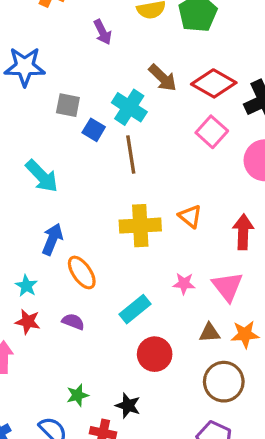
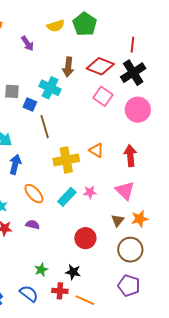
brown arrow: (163, 78) -> (68, 67), turned 60
brown line: (131, 154) -> (45, 127), moved
blue arrow: (52, 239) -> (15, 164), moved
pink star: (184, 284) -> (90, 192), moved
cyan rectangle: (135, 309) -> (67, 197), moved
brown triangle: (210, 333) -> (118, 220), turned -40

